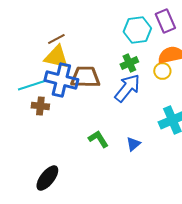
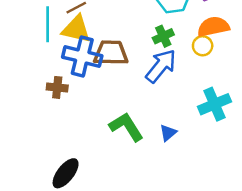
cyan line: (32, 85) -> (48, 24), moved, turned -72
green L-shape: (98, 139) -> (126, 127), size x1.4

